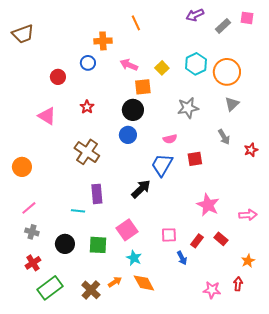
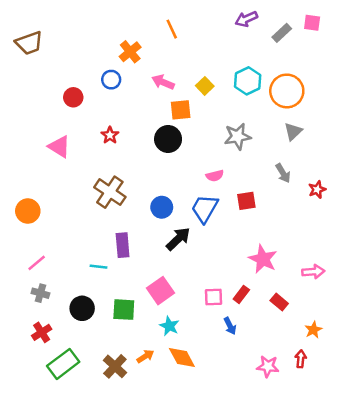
orange cross: (103, 41) -> (130, 52), turned -36
blue circle: (128, 135) -> (162, 207), moved
red rectangle: (197, 241) -> (241, 294), moved

